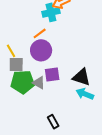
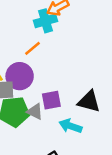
purple circle: (41, 50) -> (20, 76), moved
cyan arrow: (85, 94) -> (70, 126), moved

